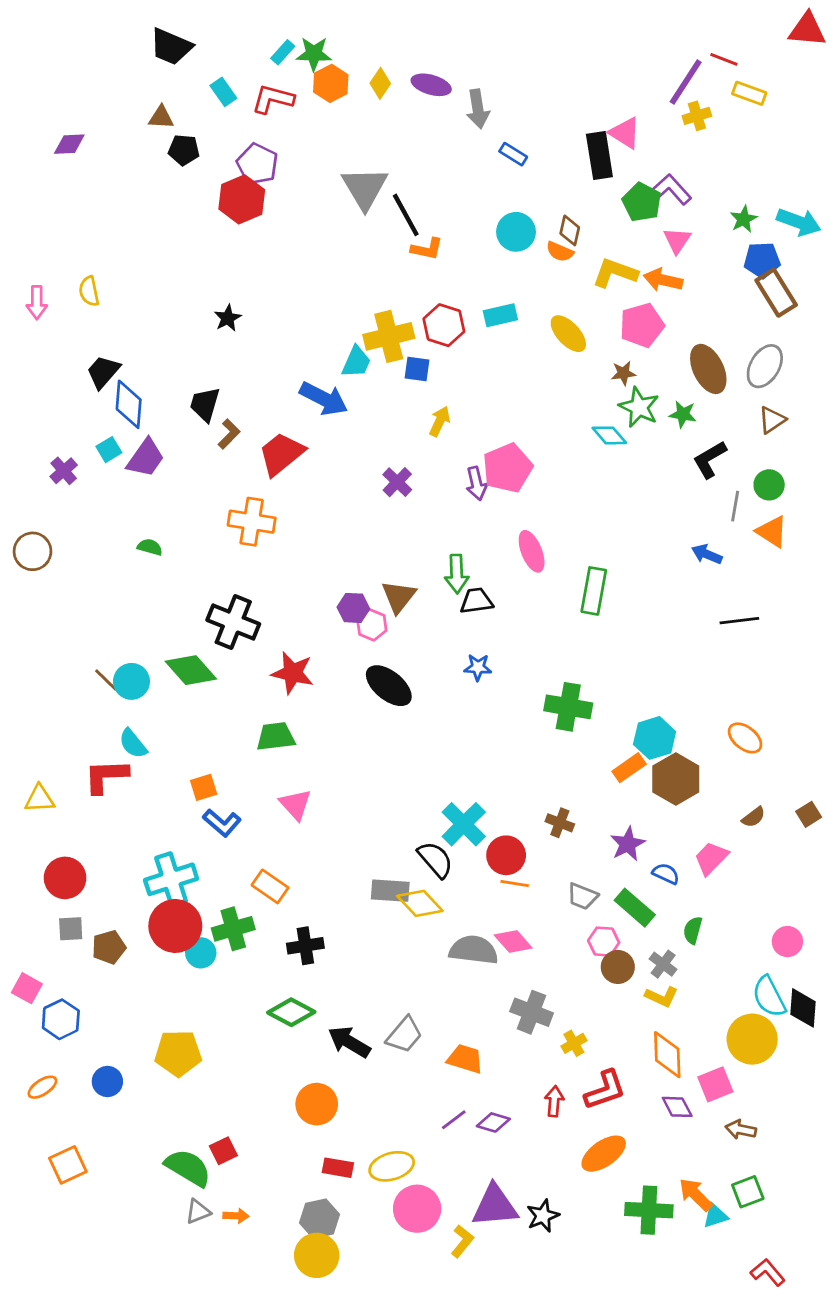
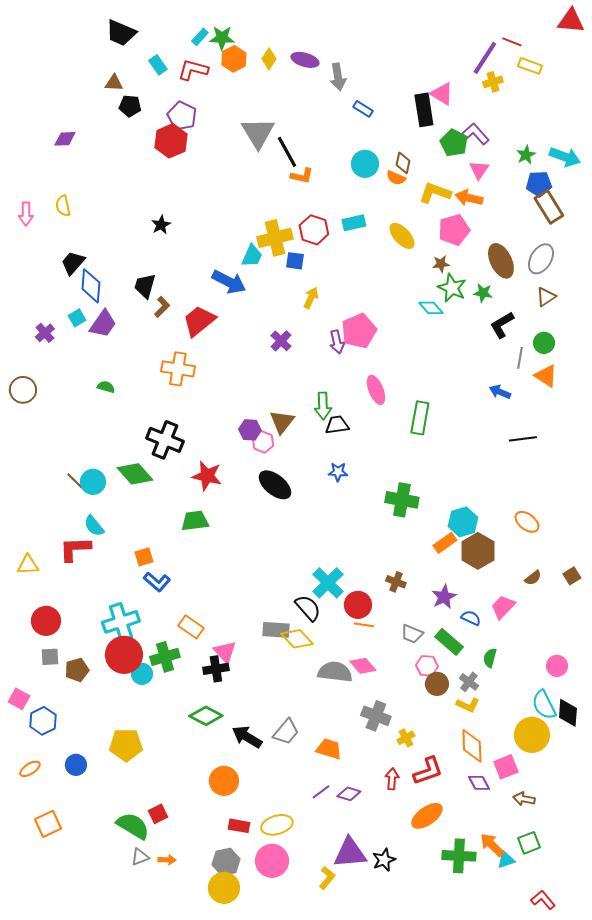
purple diamond: (69, 144) -> (65, 139), moved
pink triangle: (295, 804) -> (225, 652), moved
pink circle: (417, 1209) -> (272, 861), moved

